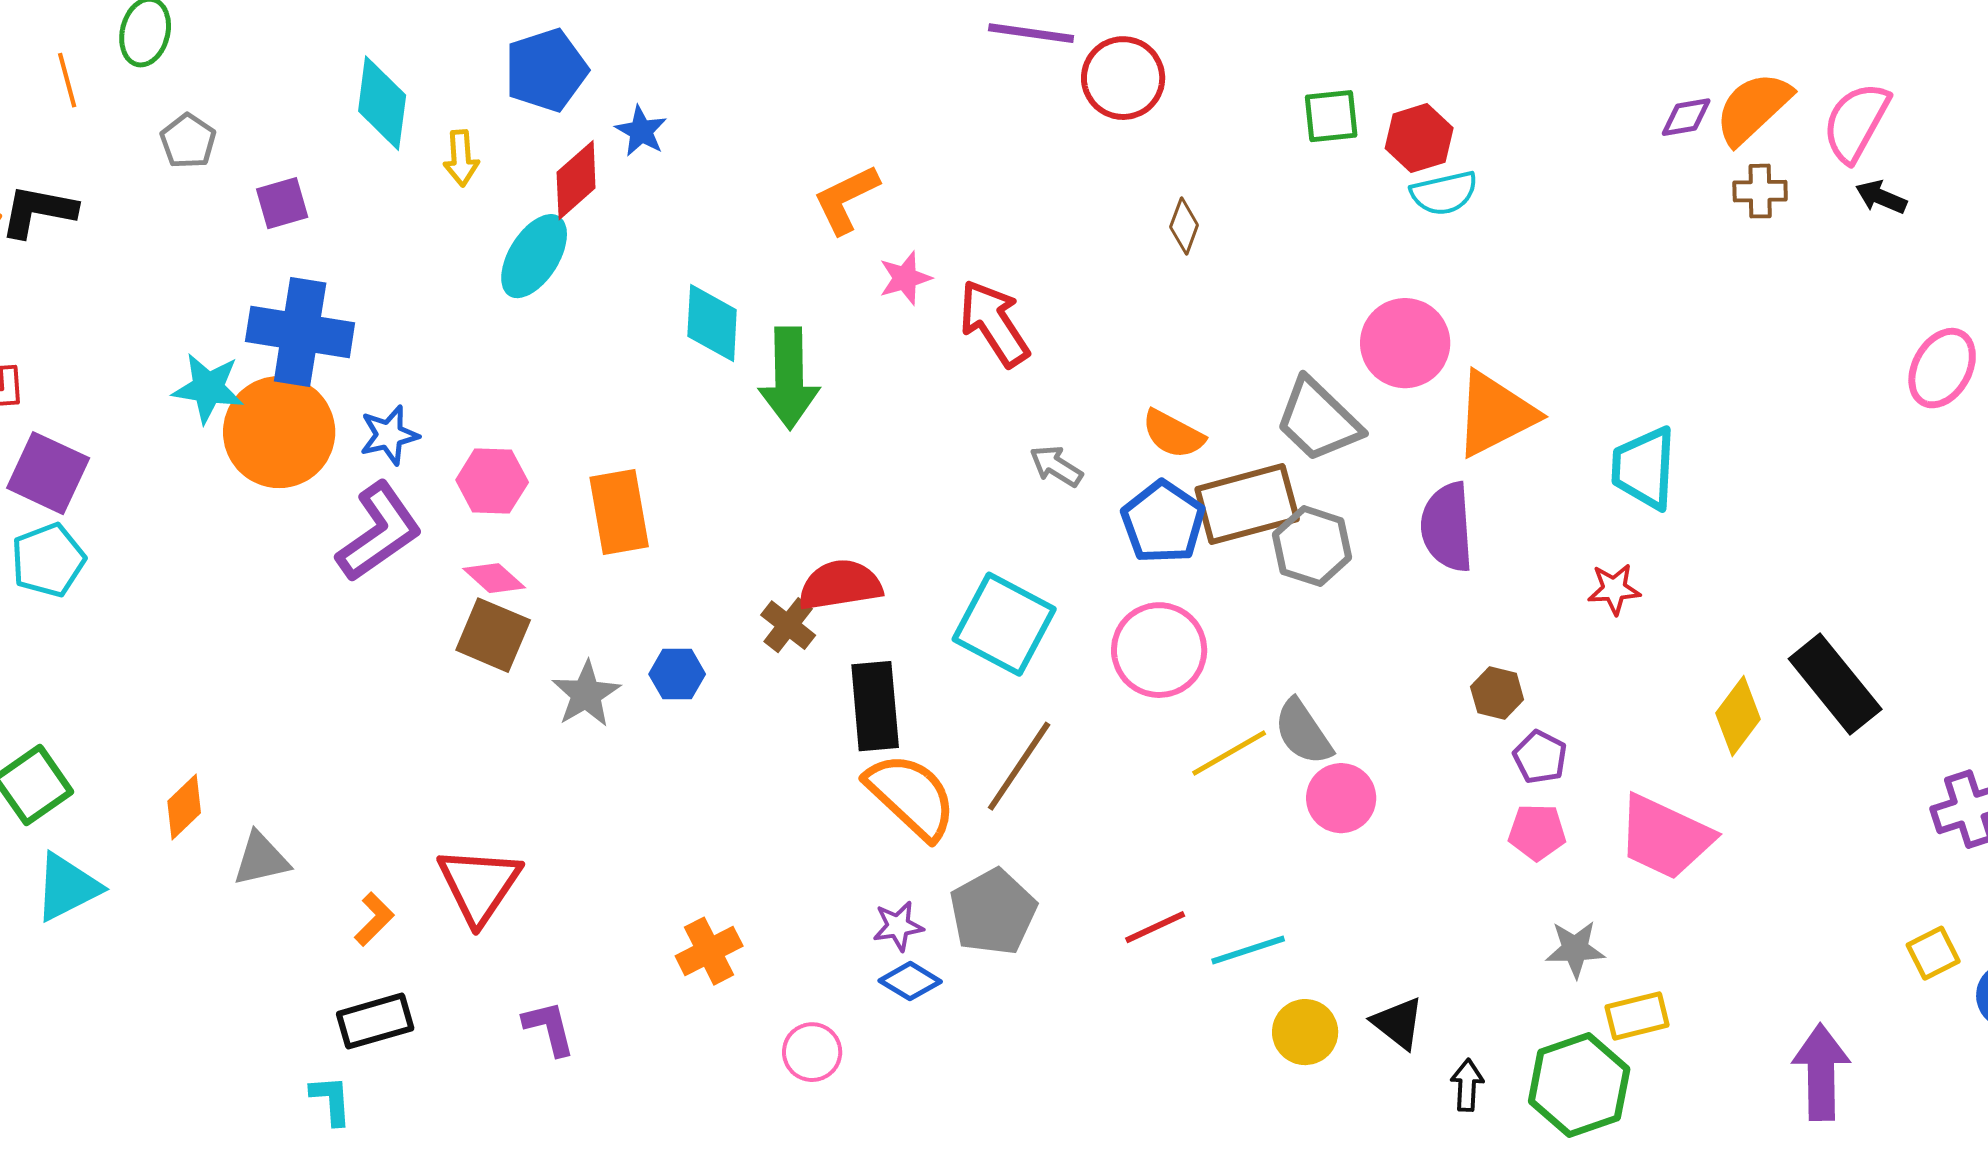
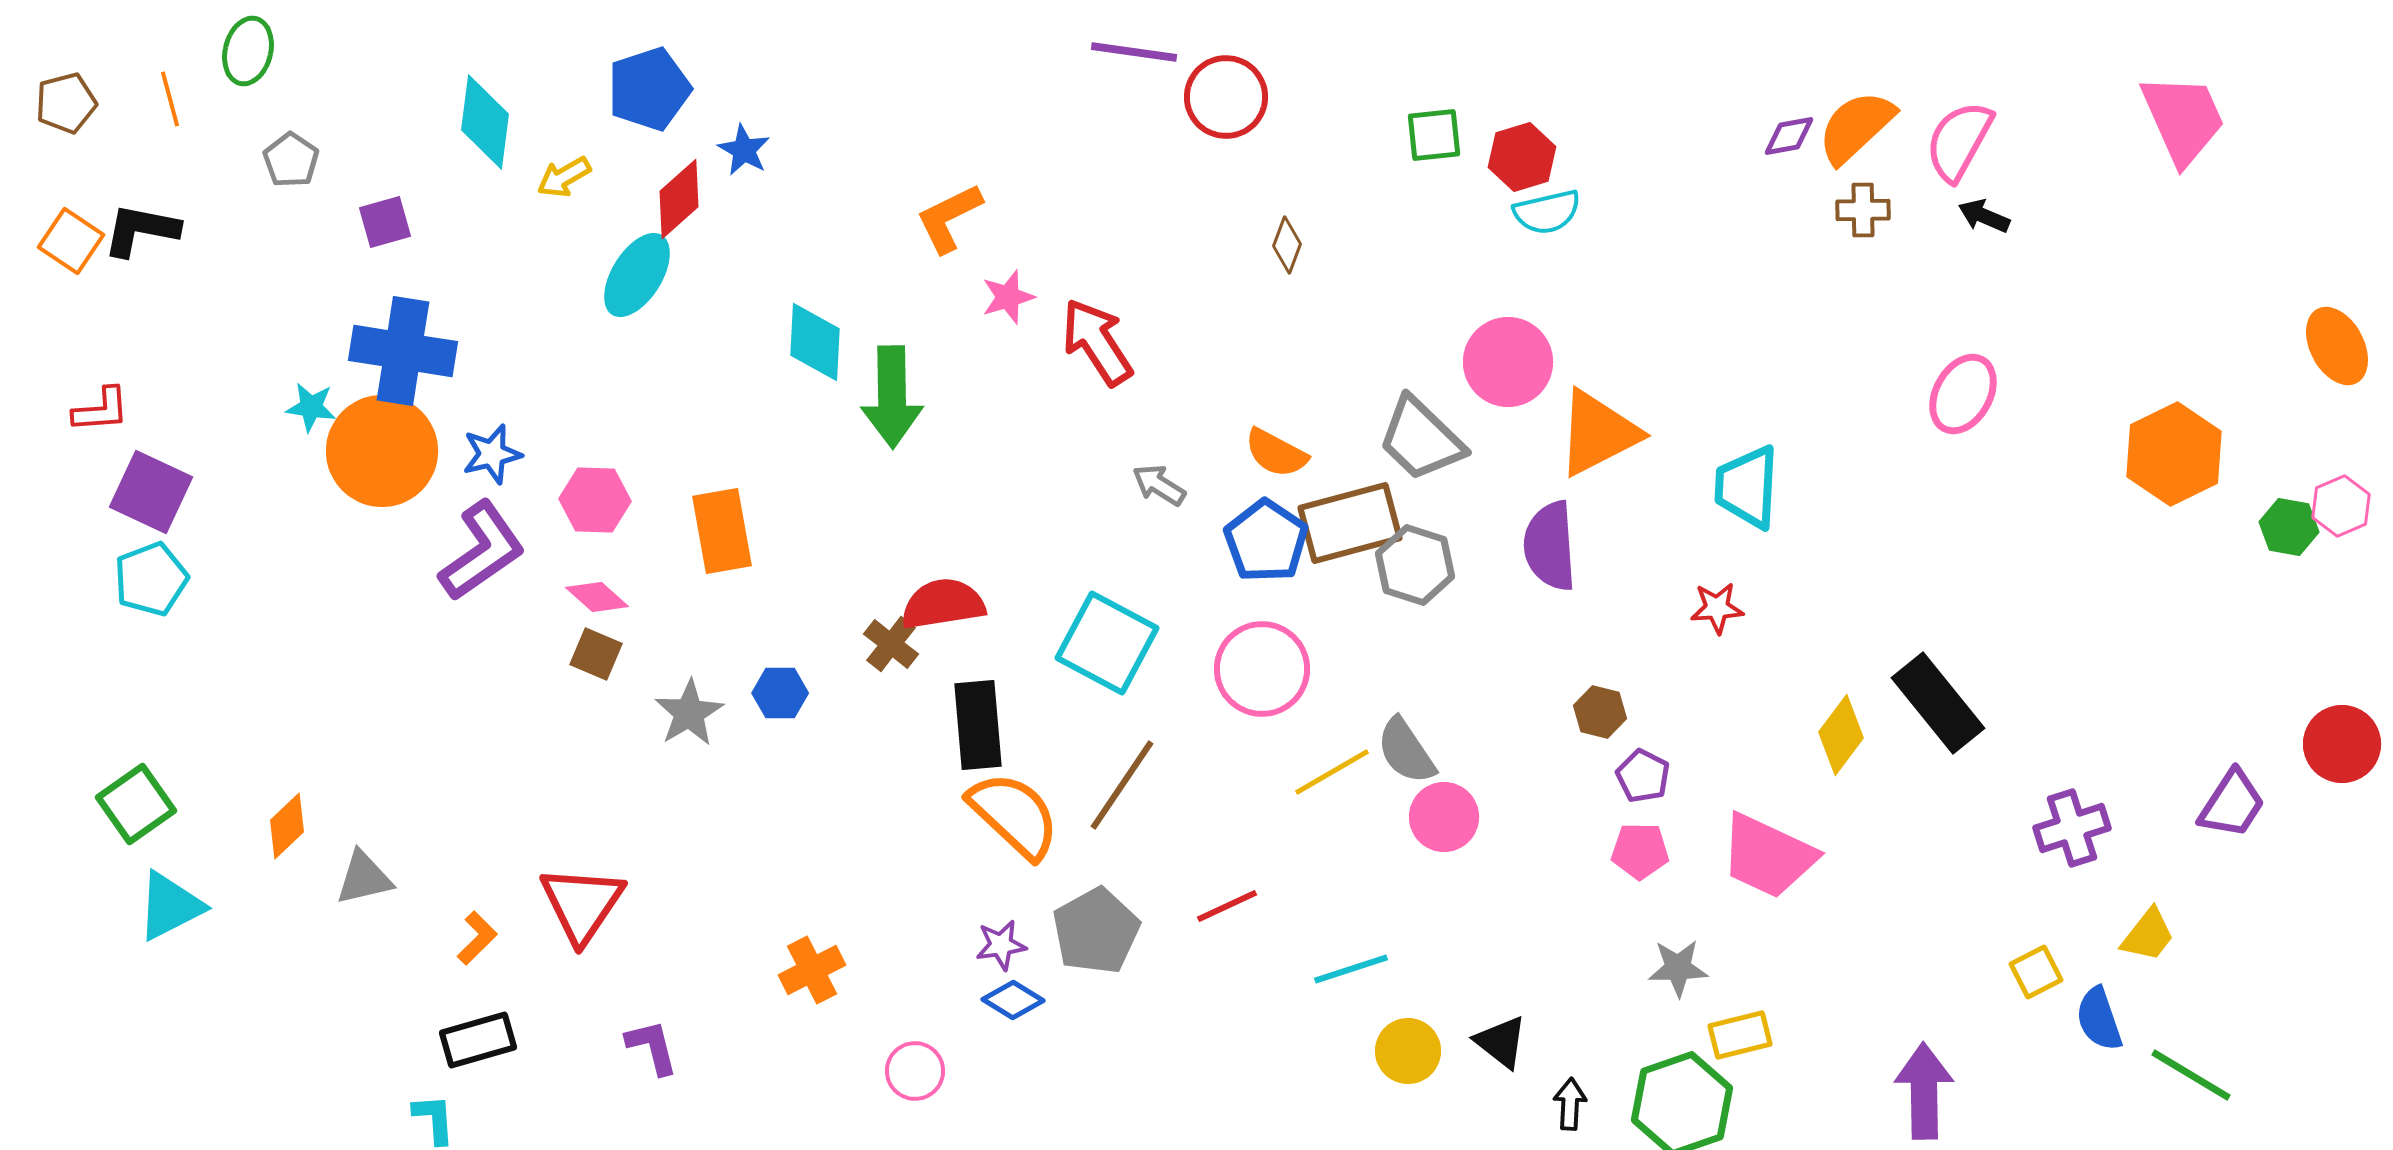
yellow arrow: (461, 158) -> (564, 177), turned 64
pink ellipse: (1942, 368) -> (1963, 394), moved
cyan star: (208, 388) -> (311, 407), size x0.7
brown square: (493, 635) -> (596, 654), size x0.7
red line: (1155, 927) -> (1227, 906), moved

